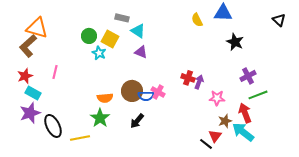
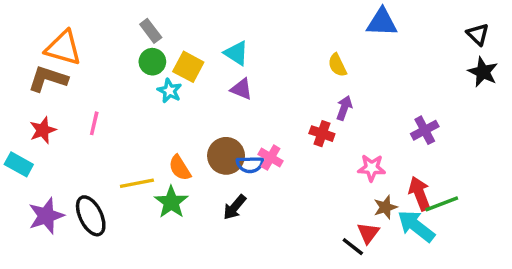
gray rectangle: (122, 18) -> (151, 31), moved, turned 40
yellow semicircle: (197, 20) -> (337, 65), moved
black star: (235, 42) -> (483, 72), moved
brown L-shape: (28, 46) -> (48, 79), turned 60
purple arrow: (199, 82) -> (344, 108), moved
cyan rectangle: (33, 93) -> (19, 164), moved
green line: (258, 95) -> (442, 204), moved
orange semicircle: (105, 98) -> (180, 168), turned 63
purple star: (30, 113) -> (46, 216), moved
yellow line: (80, 138) -> (137, 183), moved

